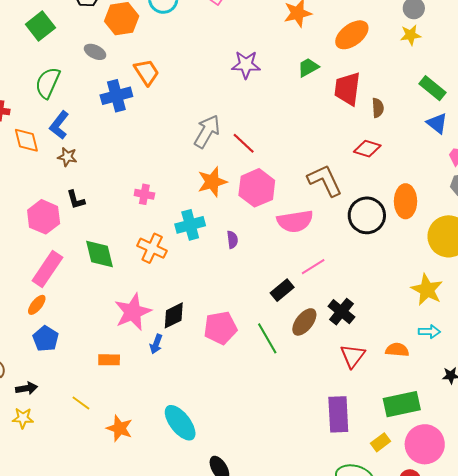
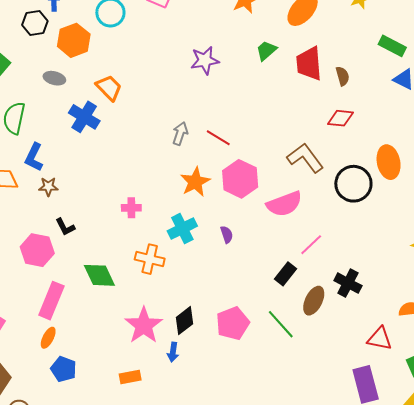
blue cross: (116, 96) -> (84, 117), turned -32
gray arrow: (207, 131) -> (180, 134), size x0.7
red triangle: (353, 356) -> (380, 339), moved, turned -44

